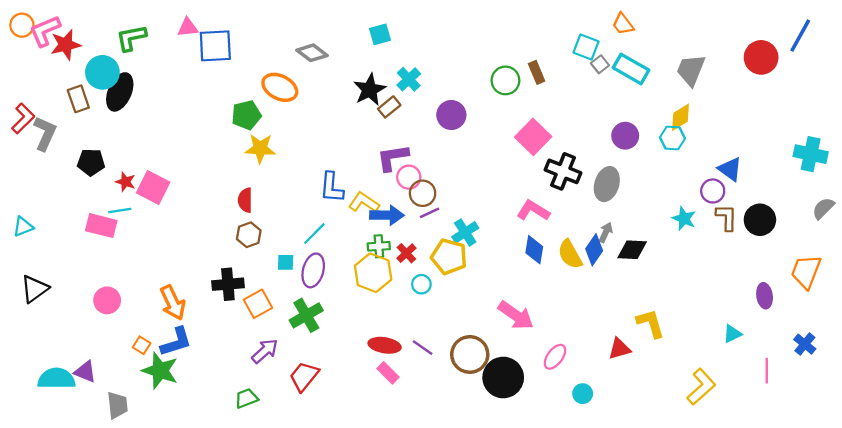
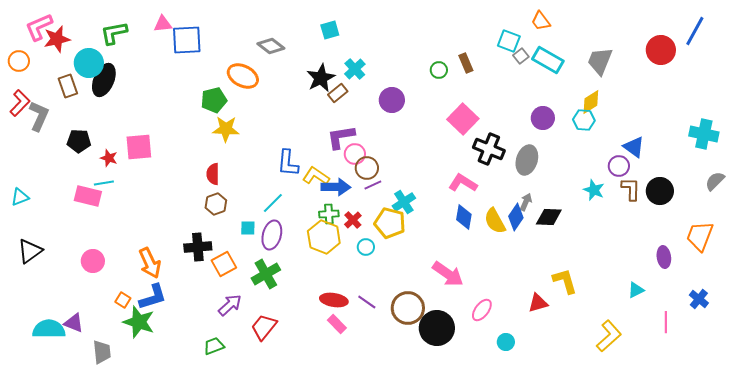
orange circle: (22, 25) -> (19, 61), moved
green circle: (505, 80) -> (439, 70), size x0.7
pink square: (153, 188) -> (139, 147), moved, turned -32

